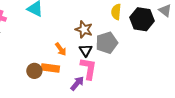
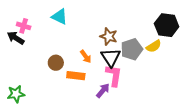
yellow semicircle: (116, 12) -> (154, 46), moved, turned -126
black triangle: (86, 50) -> (111, 57), size x1.5
brown circle: (34, 71) -> (56, 63), moved

